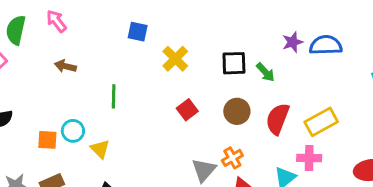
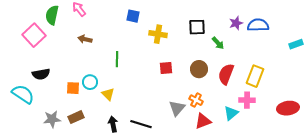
yellow cross: (175, 59) -> (158, 34), turned -36
black square: (234, 63) -> (197, 27), moved
red square: (187, 110) -> (166, 68), turned 32
yellow rectangle: (321, 122) -> (255, 76), turned -40
orange cross: (232, 158) -> (196, 100), turned -32

